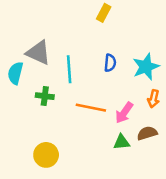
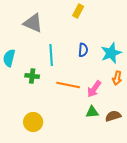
gray triangle: (38, 53) -> (33, 23), moved
brown semicircle: (147, 133) -> (113, 116), moved

